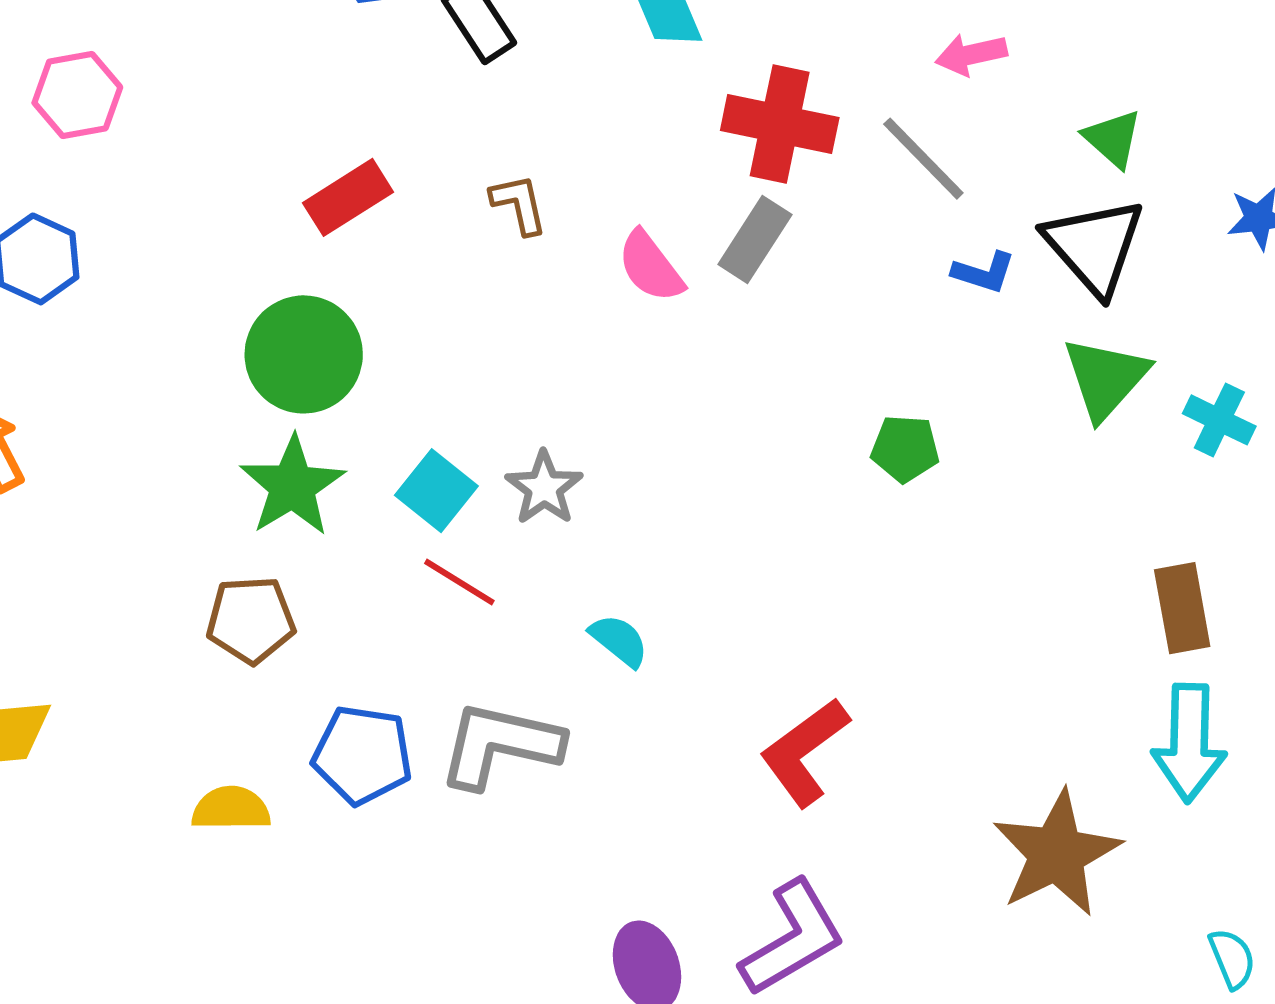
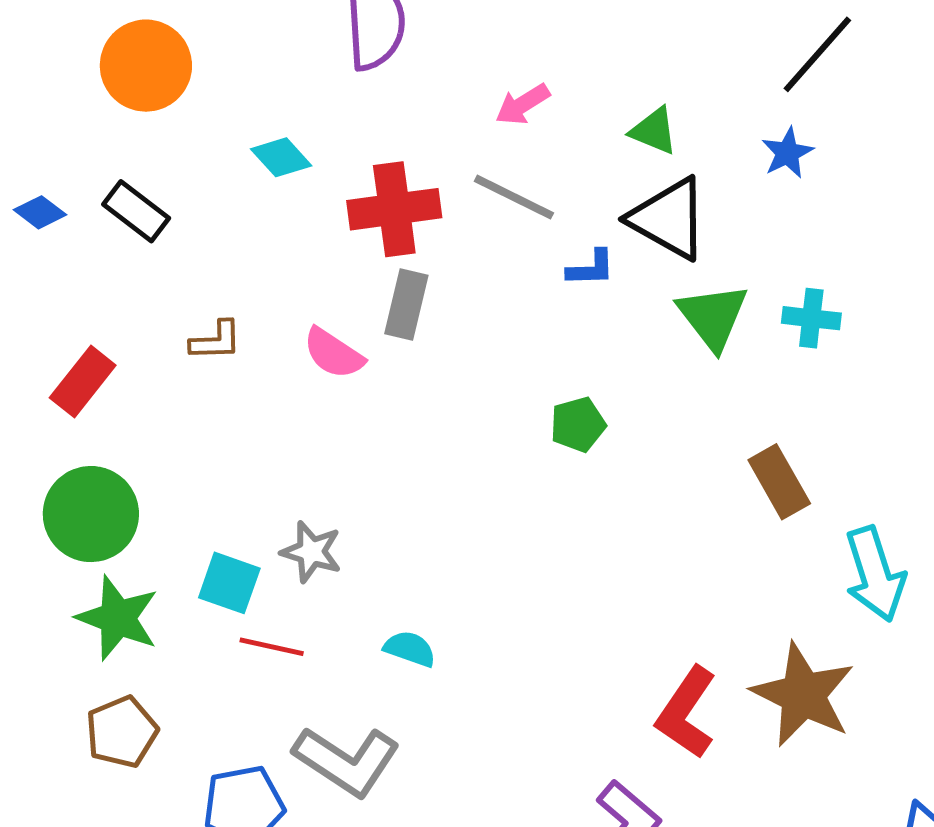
brown L-shape: (519, 204) -> (216, 341), turned 120
brown rectangle: (1182, 608) -> (779, 482), moved
gray L-shape: (500, 745) -> (347, 761), turned -140
red L-shape: (805, 752) -> (686, 713), moved

